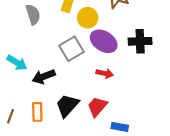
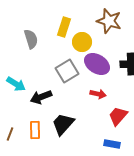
red trapezoid: (97, 107) -> (118, 116), moved

